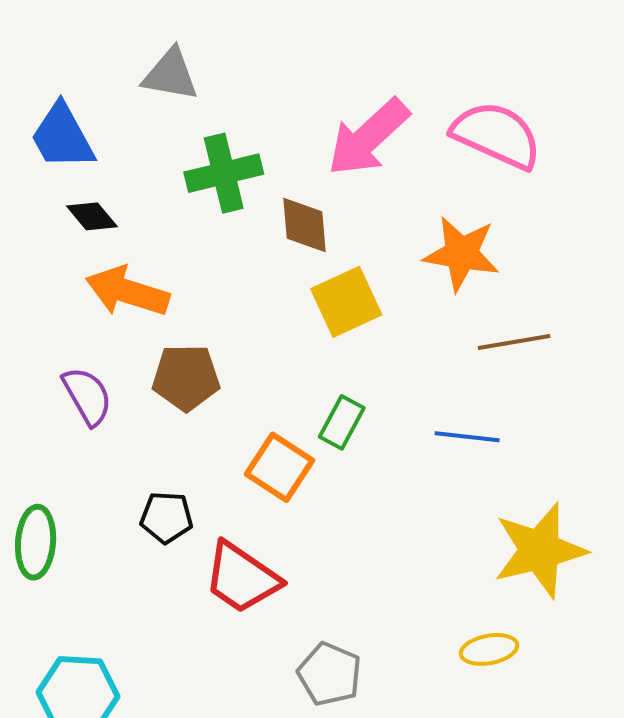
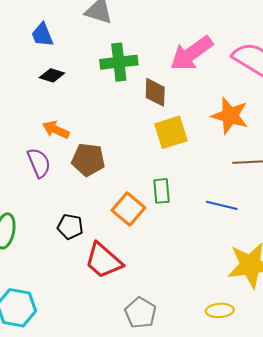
blue trapezoid: (62, 137) -> (42, 35), size x0.7
black diamond: (92, 216) -> (52, 75), turned -40
orange arrow: (127, 292) -> (56, 130), moved, size x0.7
green rectangle: (342, 422) -> (162, 191), turned -40

